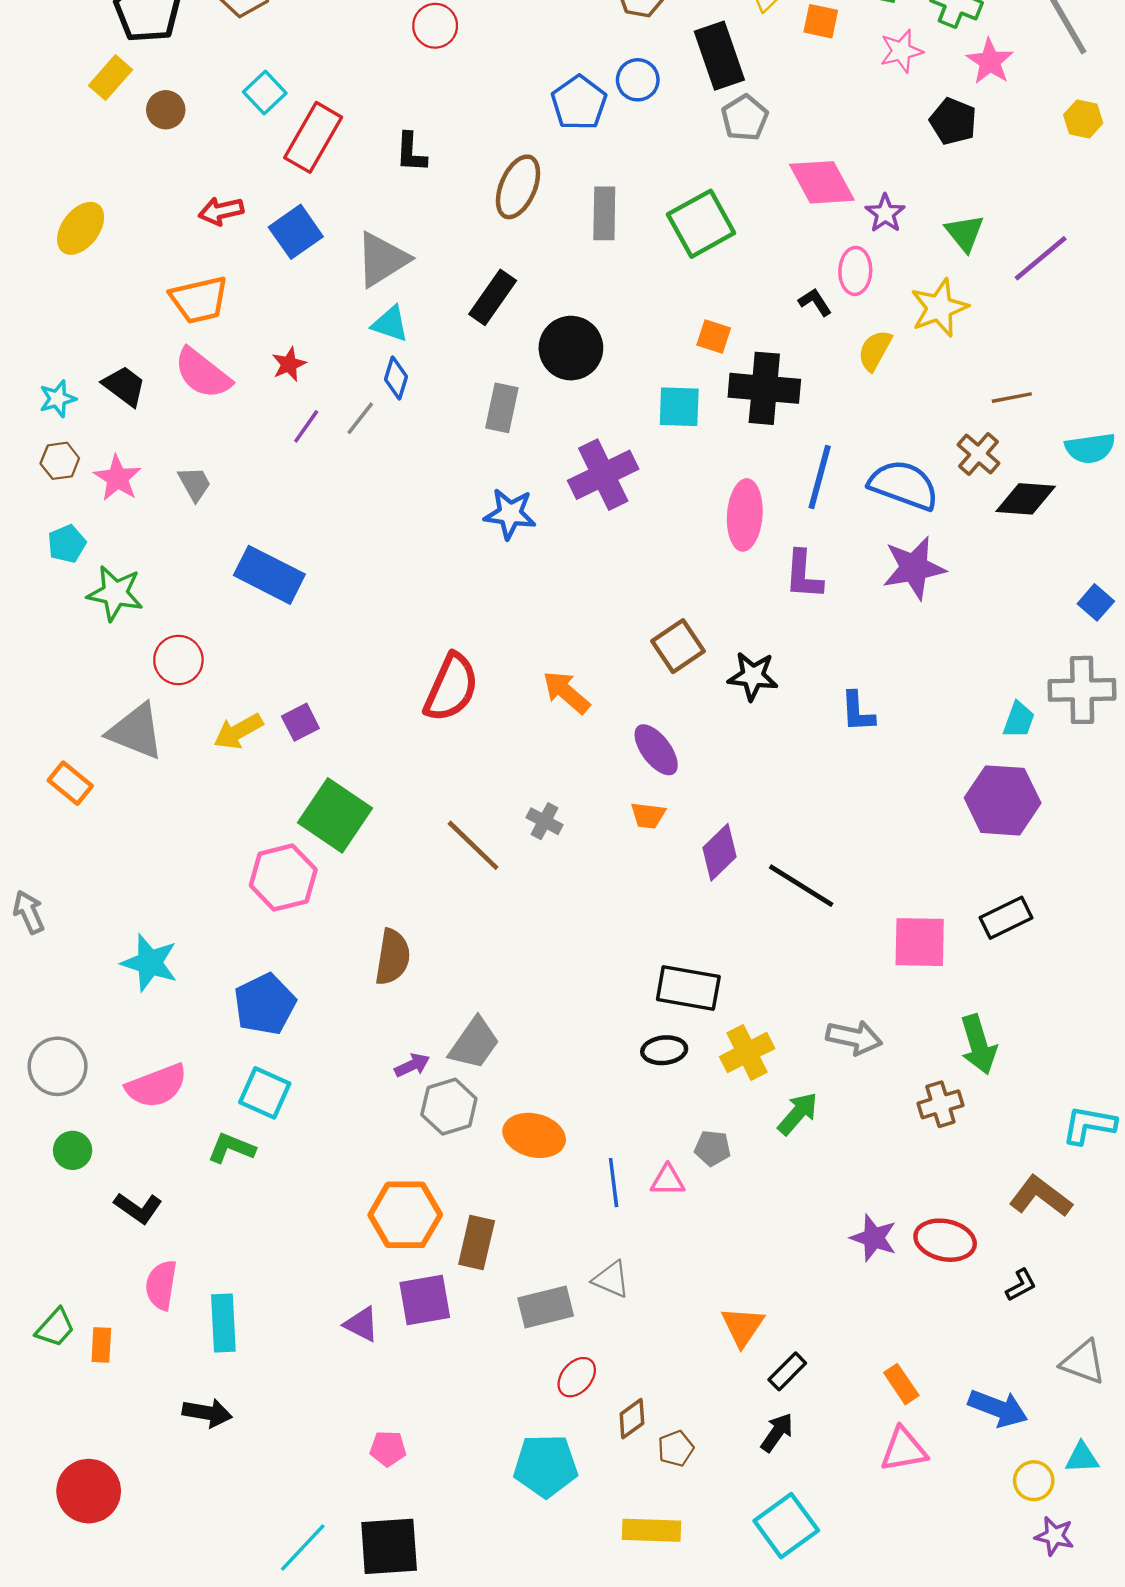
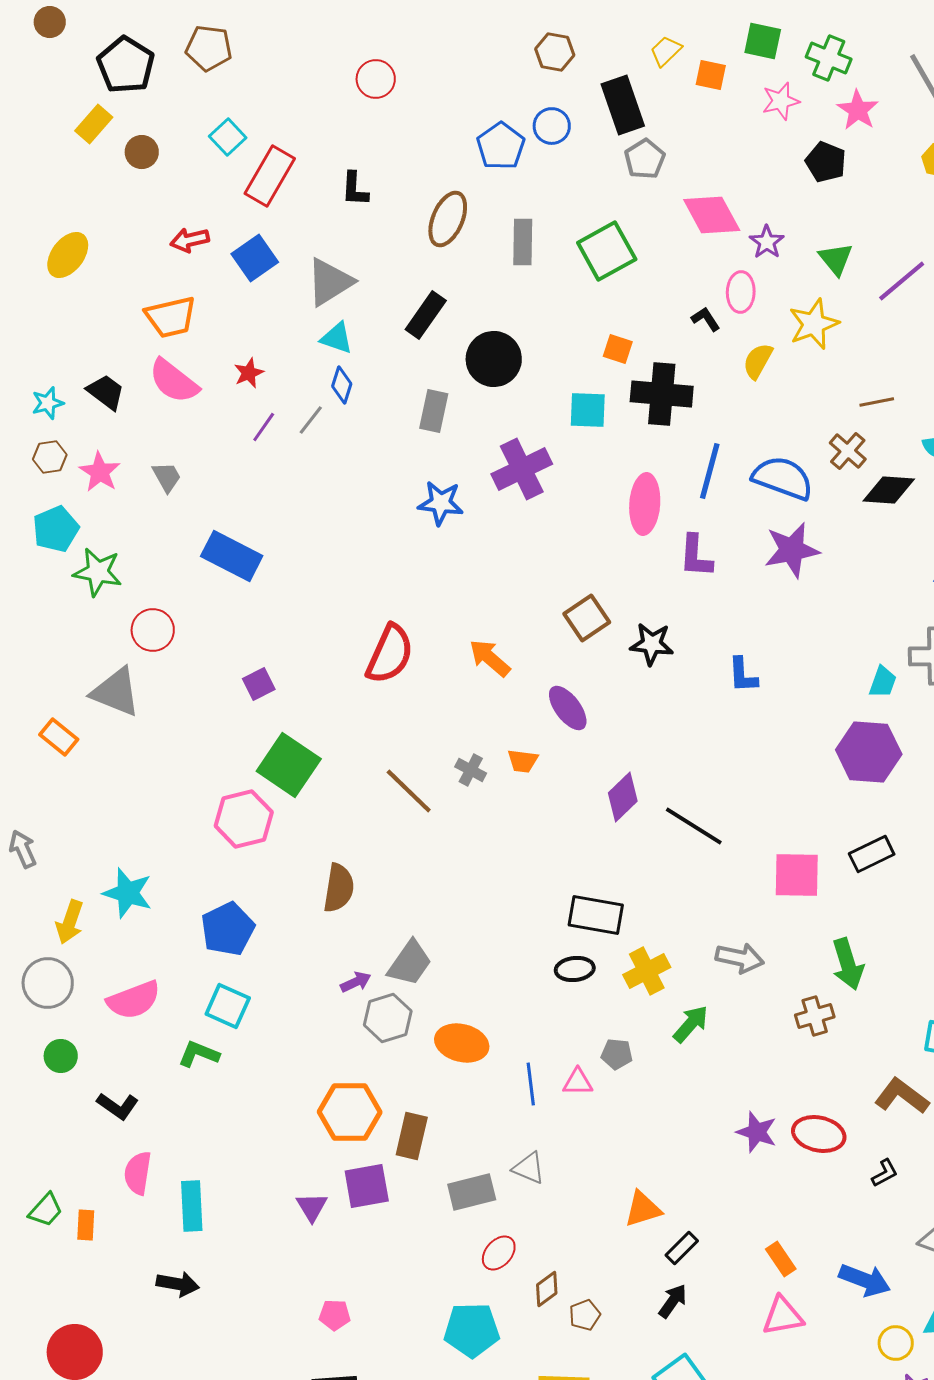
cyan pentagon: (67, 544) -> (56, 529), size x1.4
yellow arrow: (238, 731) -> (70, 922), moved, turned -42
orange trapezoid: (648, 815) -> (523, 761), moved
purple triangle: (361, 1324) -> (312, 1207), turned 32
orange triangle: (742, 1326) -> (643, 1209), turned 39

